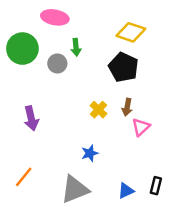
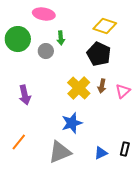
yellow cross: (98, 110) -> (79, 88), size x1.6
pink triangle: (141, 127) -> (123, 91), moved
blue star: (90, 153) -> (72, 123), size x1.5

